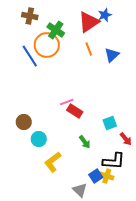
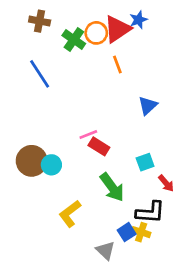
orange circle: (47, 45) -> (96, 33), moved, size x0.7
blue triangle: (112, 55) -> (148, 105), moved
brown circle: (24, 122) -> (32, 161), size x1.5
cyan circle: (39, 139) -> (51, 165), moved
green arrow: (85, 142) -> (112, 187), size x1.6

